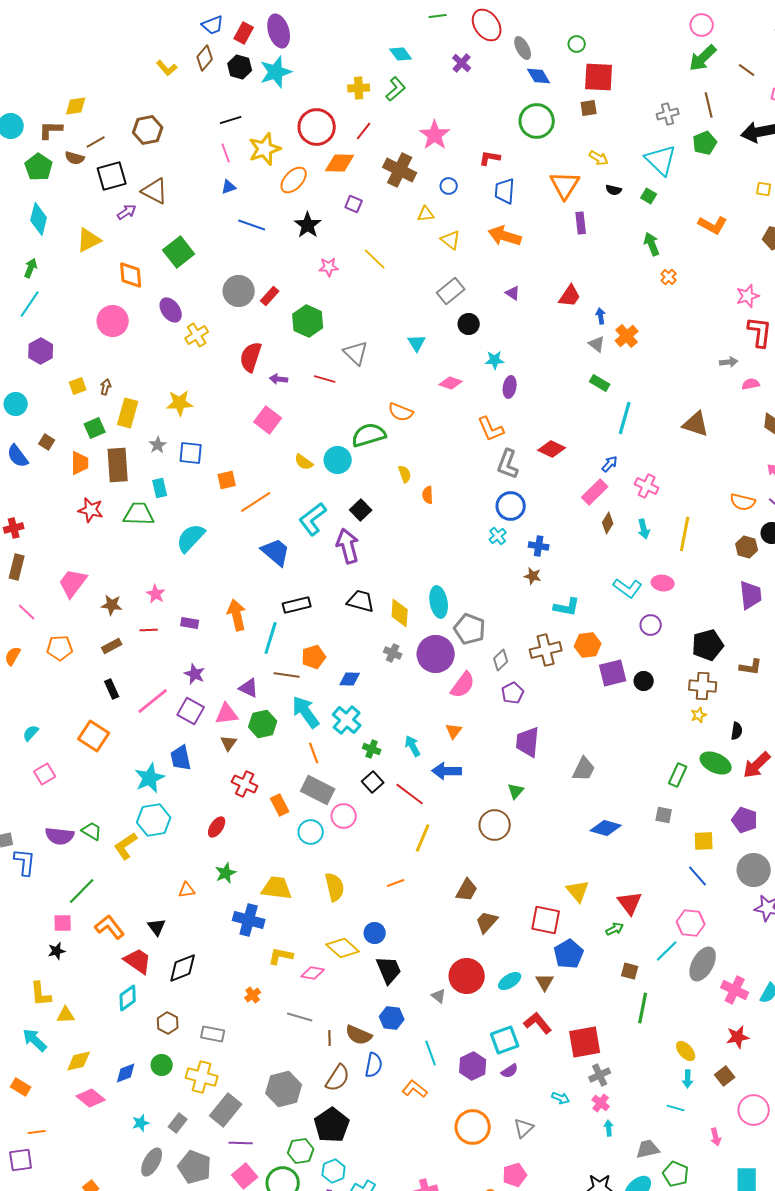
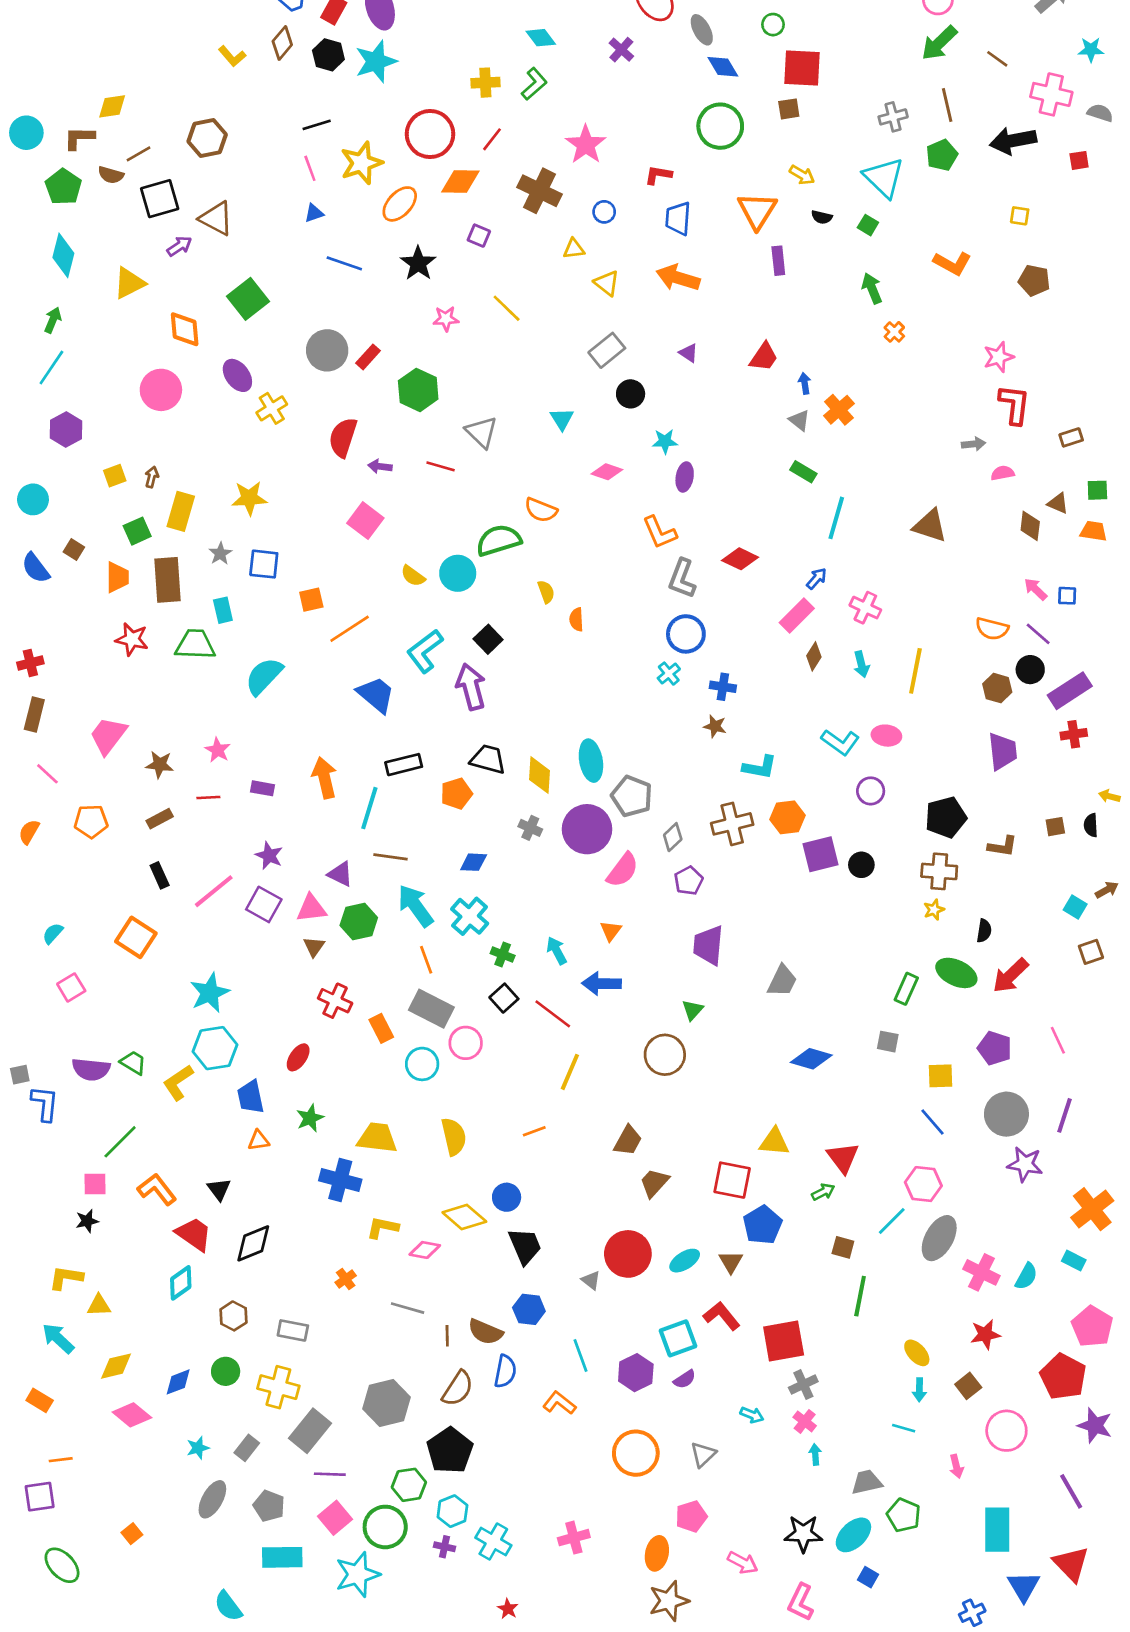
orange pentagon: (314, 657) -> (456, 794), moved
blue trapezoid: (181, 758) -> (251, 1097), moved
yellow triangle: (578, 891) -> (774, 1142), turned -45
yellow L-shape: (41, 994) -> (66, 1278), turned 104
gray pentagon: (195, 1167) -> (269, 1506), size x0.7

